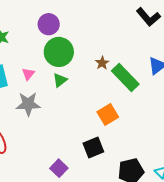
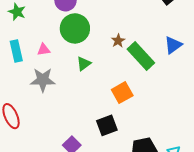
pink triangle: (28, 74) -> (44, 50), turned 40
green triangle: (60, 80) -> (84, 64), moved

